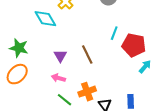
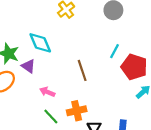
cyan diamond: (45, 19) -> (40, 43), moved
purple triangle: (60, 56) -> (28, 66), moved, turned -32

